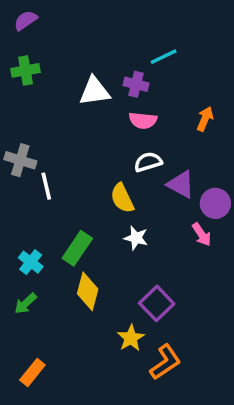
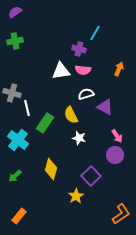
cyan line: (164, 57) -> (95, 33), turned -35
white triangle: (95, 91) -> (61, 71), moved
purple circle: (215, 203) -> (115, 155), moved
green rectangle: (77, 248) -> (45, 123), moved
cyan cross: (31, 262) -> (18, 140), moved, size x1.5
orange L-shape: (165, 362) -> (121, 214), moved

